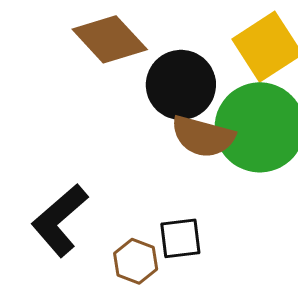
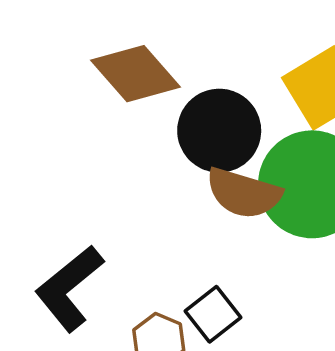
black square: (180, 238) -> (213, 314), turned -33

